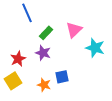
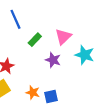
purple star: (43, 53) -> (53, 60), moved
blue square: (62, 77) -> (51, 97), moved

